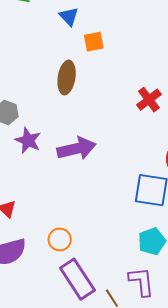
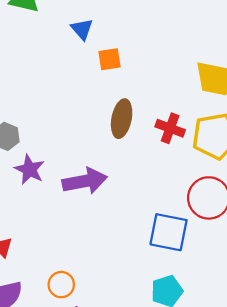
brown ellipse: (67, 77) -> (122, 119), moved
red cross: (149, 100) -> (170, 128), turned -35

